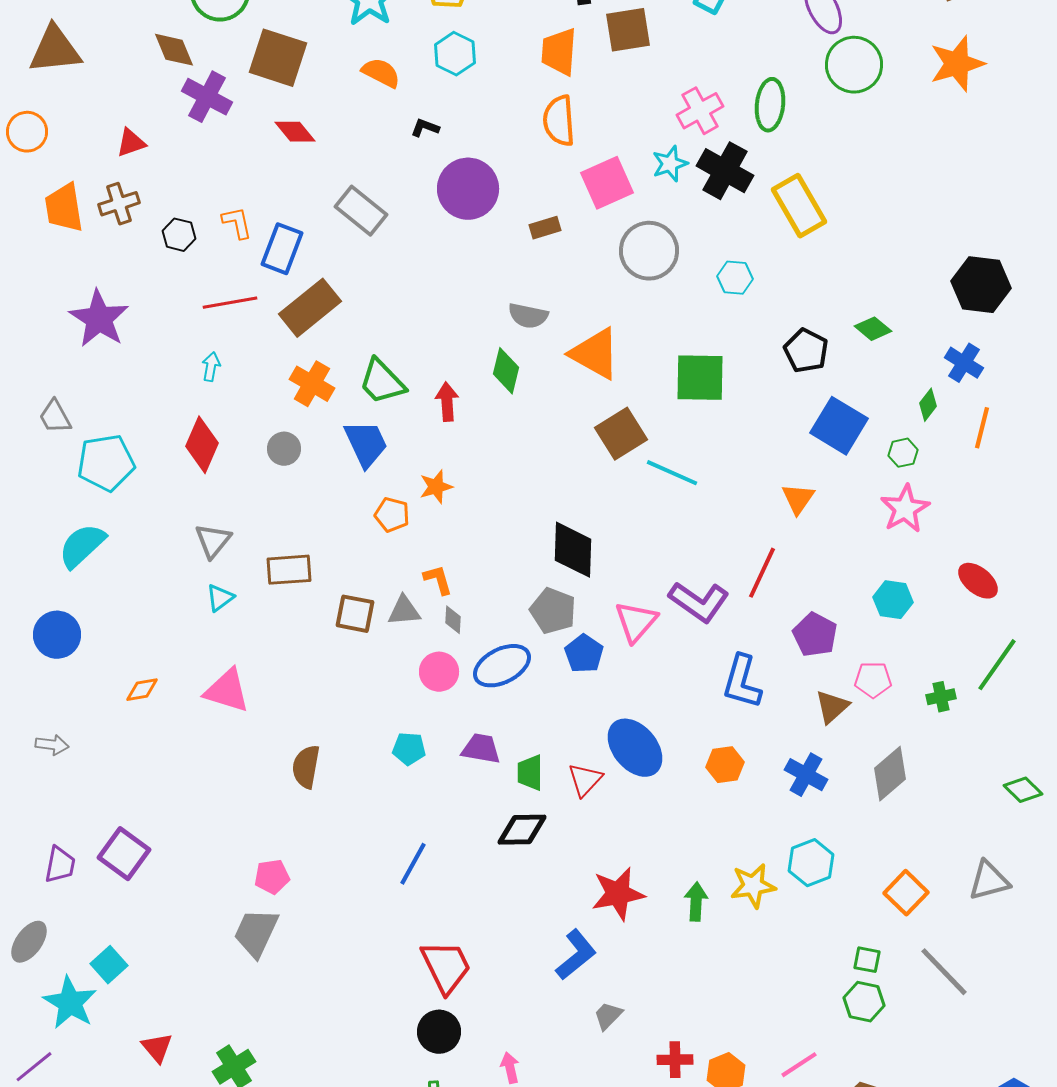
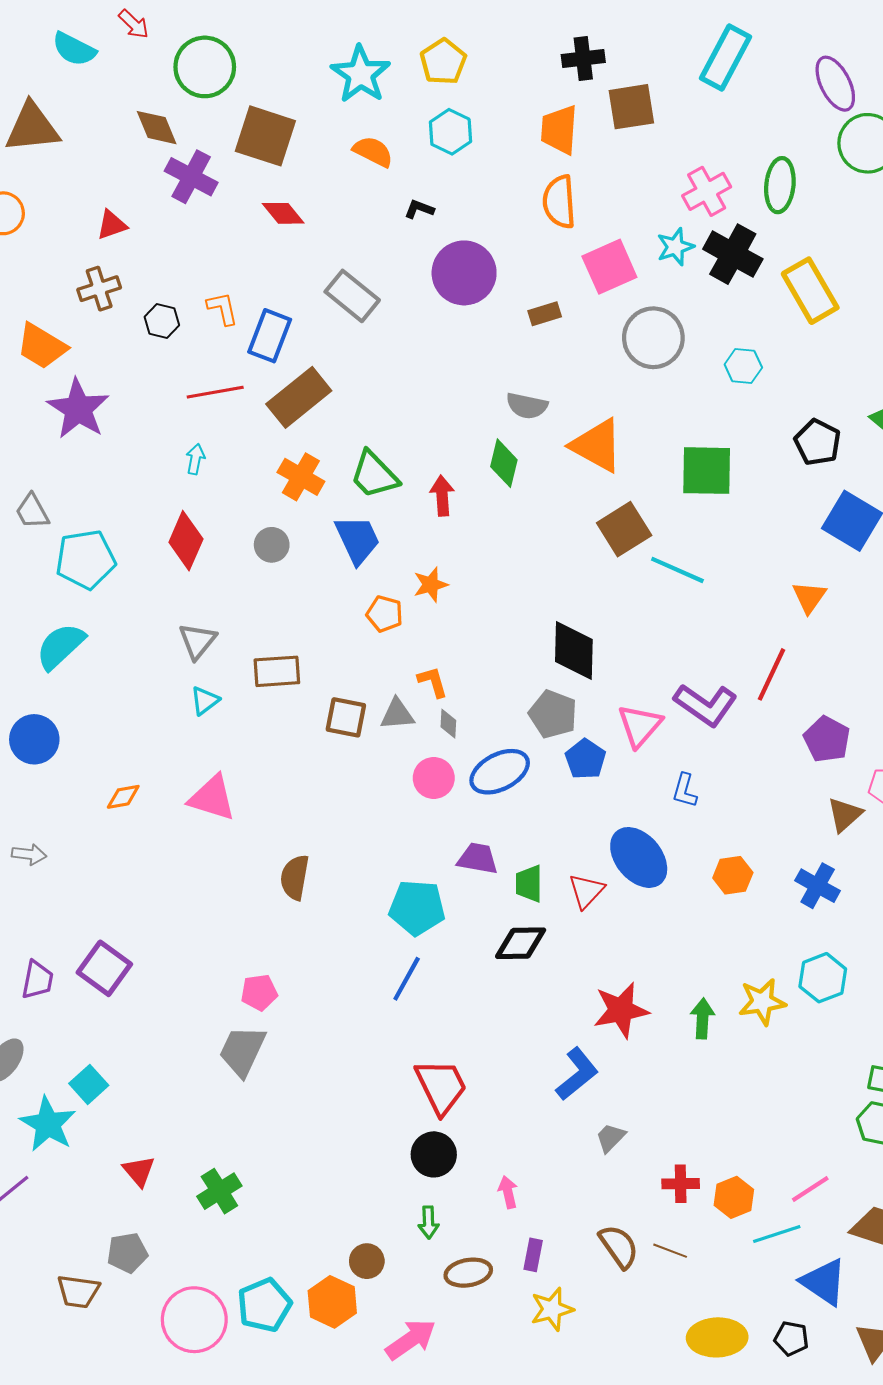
orange trapezoid: (64, 208) -> (42, 346), moved, turned -50
blue L-shape: (742, 682) -> (685, 791), moved, size x0.6
cyan pentagon: (409, 749) -> (417, 908), moved, size x1.6

